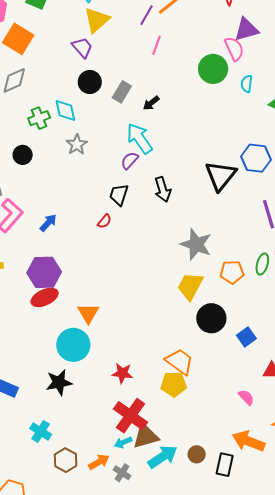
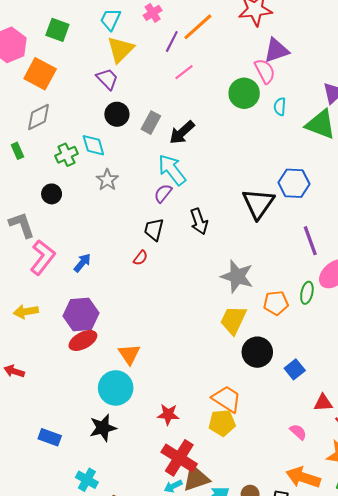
pink line: (156, 45) -> (184, 72), turned 36
black arrow: (151, 103) -> (182, 132), size x1.5

